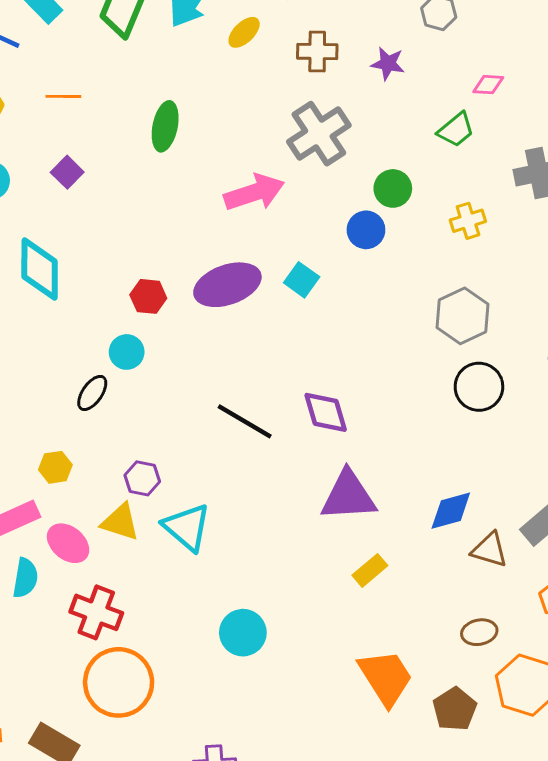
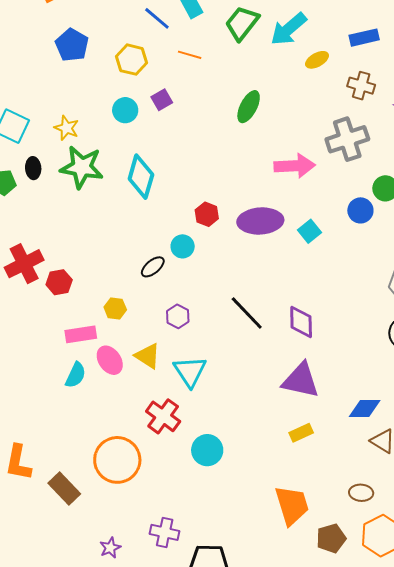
orange line: (63, 96) -> (190, 55), moved
purple square: (67, 172) -> (162, 100), moved
purple hexagon: (142, 478) -> (178, 316), moved
red cross: (96, 612) -> (163, 416), moved

